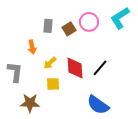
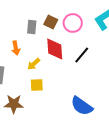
brown square: (69, 29) -> (51, 22), moved, turned -32
red diamond: (75, 68) -> (55, 49), moved
black line: (100, 68) -> (82, 55), moved

